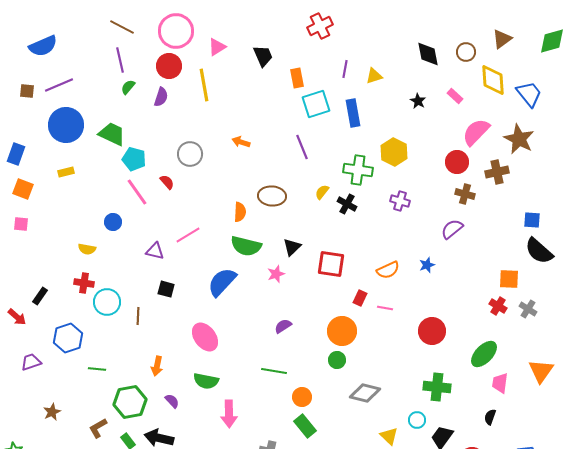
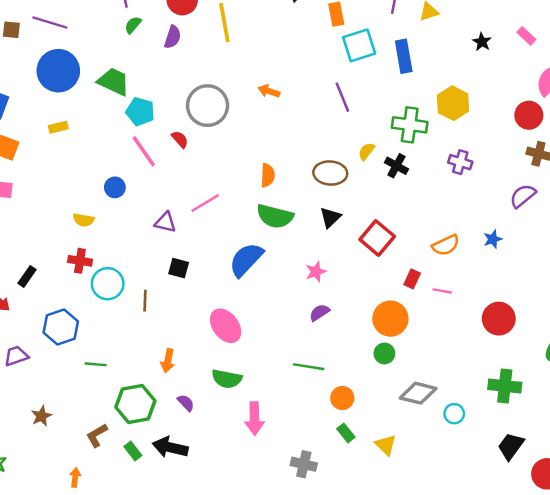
purple line: (59, 85) -> (50, 23), turned 40
gray circle: (190, 154) -> (208, 106), size x1.4
brown ellipse: (272, 196) -> (330, 173), moved
red square: (331, 264) -> (377, 238), turned 32
pink star: (276, 274) -> (316, 272), moved
cyan circle: (417, 420) -> (454, 414), moved
green rectangle: (305, 426) -> (346, 433), size x0.7
yellow triangle: (389, 436) -> (386, 445), moved

